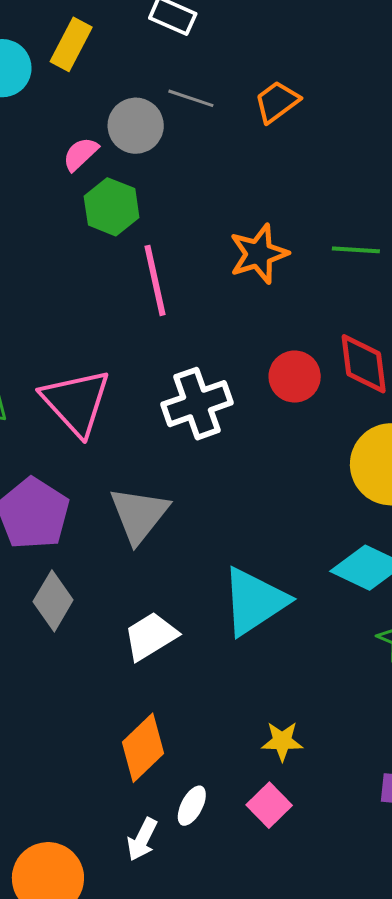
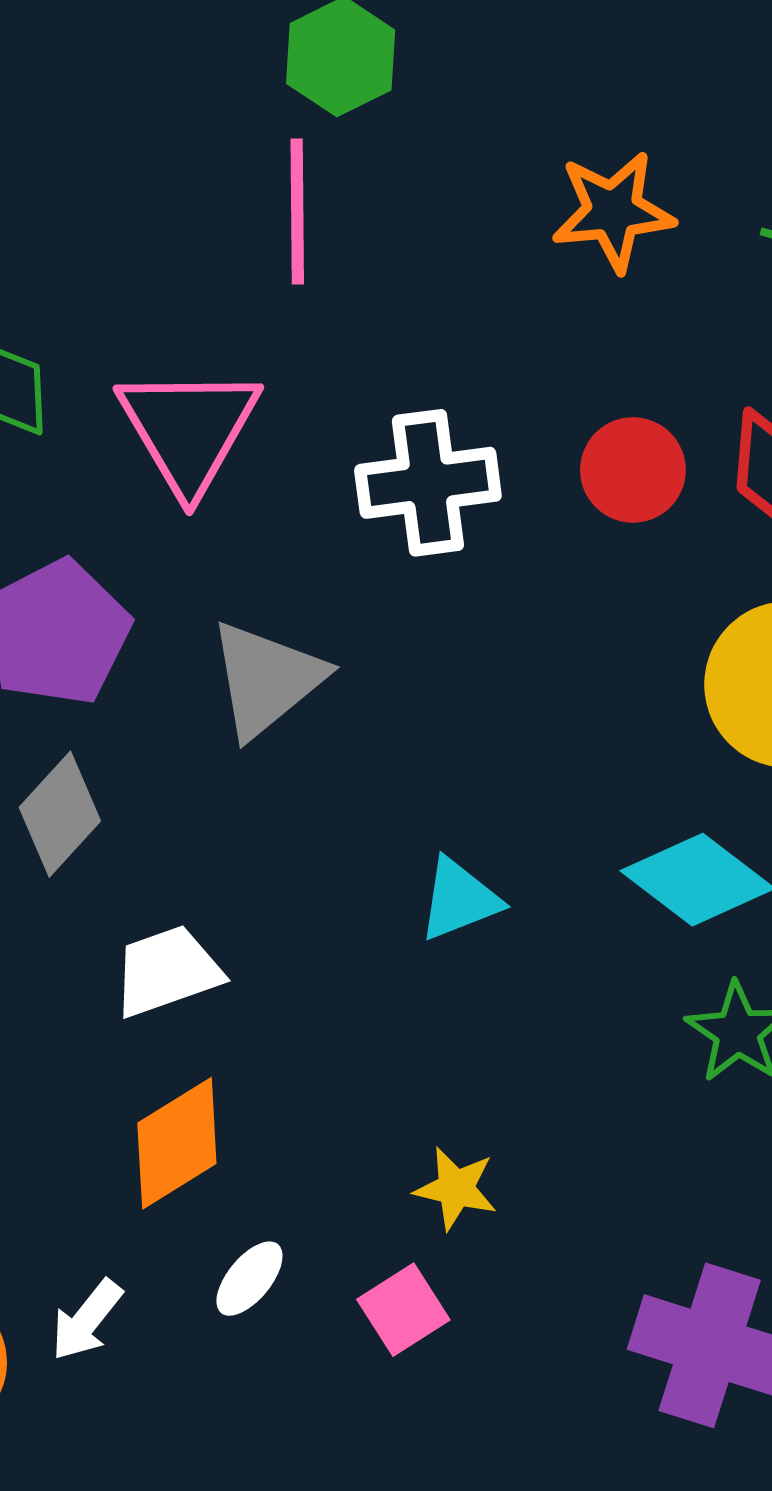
pink line: (155, 280) -> (297, 211), moved
cyan triangle: (254, 601) -> (459, 899), size x0.6
white trapezoid: (151, 636) -> (167, 971), moved
white arrow: (142, 839) -> (87, 1320), moved

